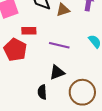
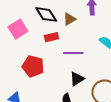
red rectangle: (29, 31) -> (51, 37), moved

